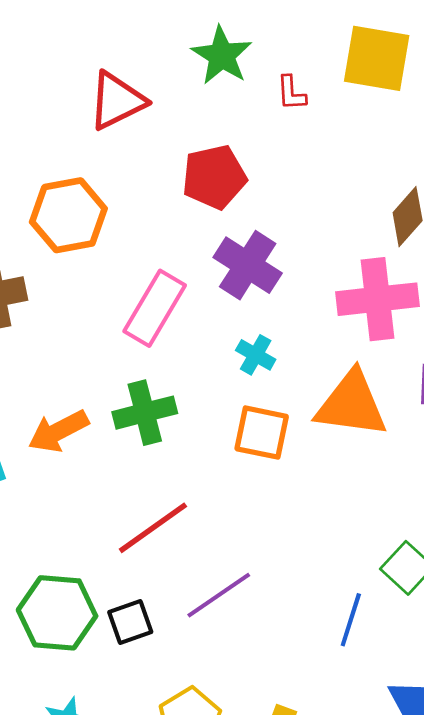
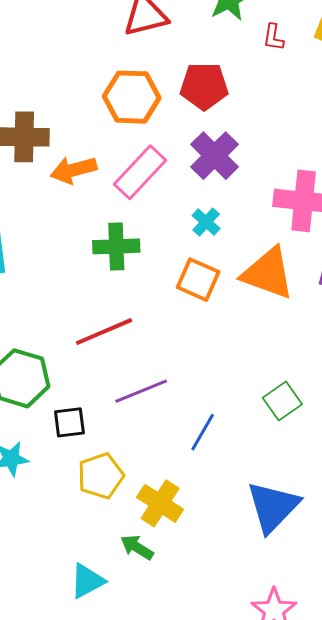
orange hexagon: (68, 215) -> (132, 97), moved
orange arrow: (58, 431) -> (74, 170), moved
blue line: (351, 620) -> (203, 432), moved
black square: (130, 622) -> (69, 422), moved

